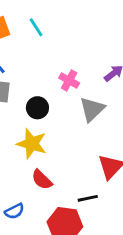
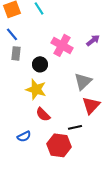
pink cross: (69, 80) -> (62, 45), size x1.5
gray triangle: (92, 109) -> (83, 81), moved

